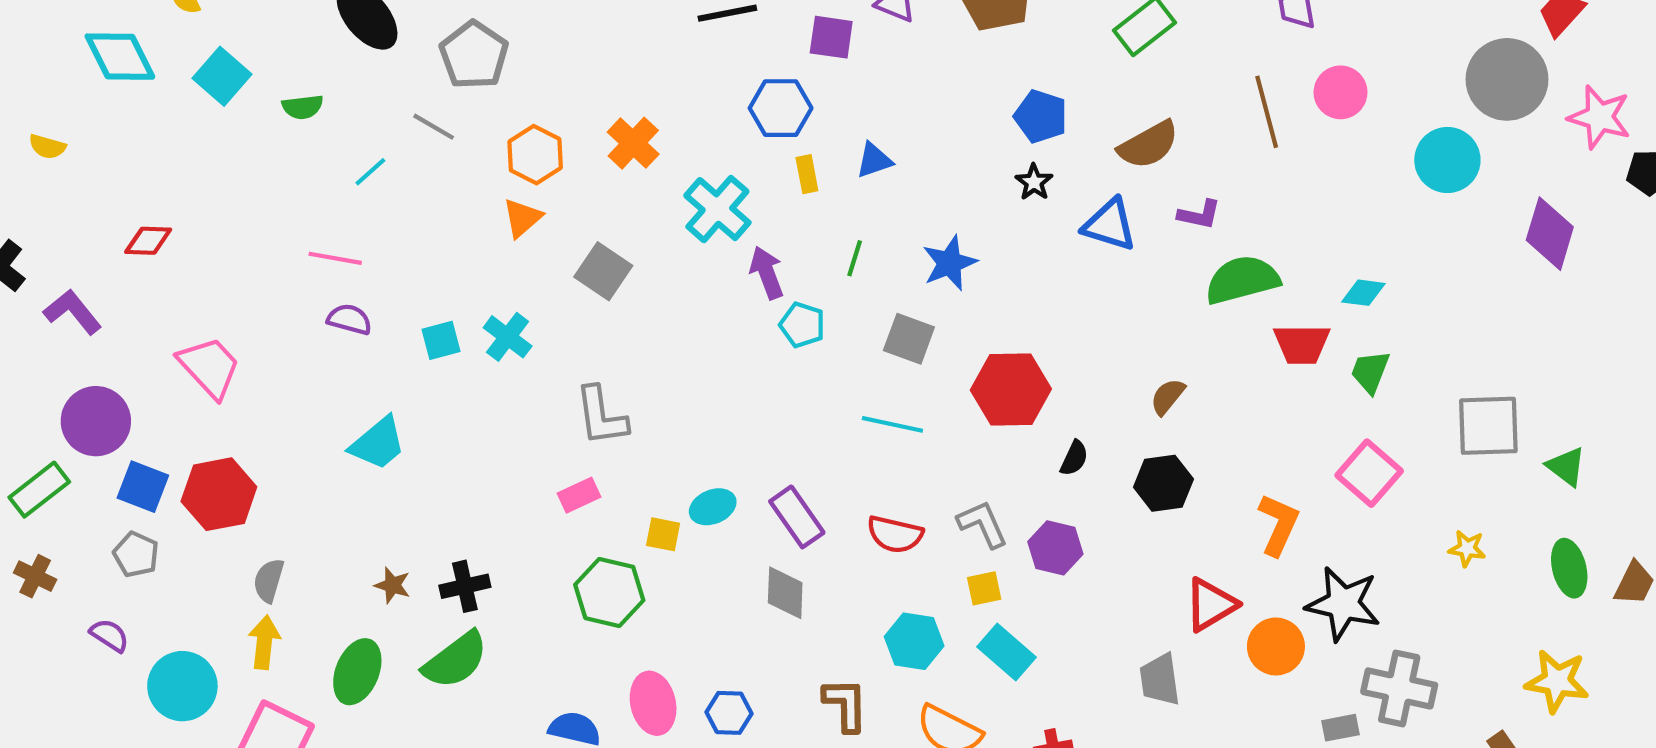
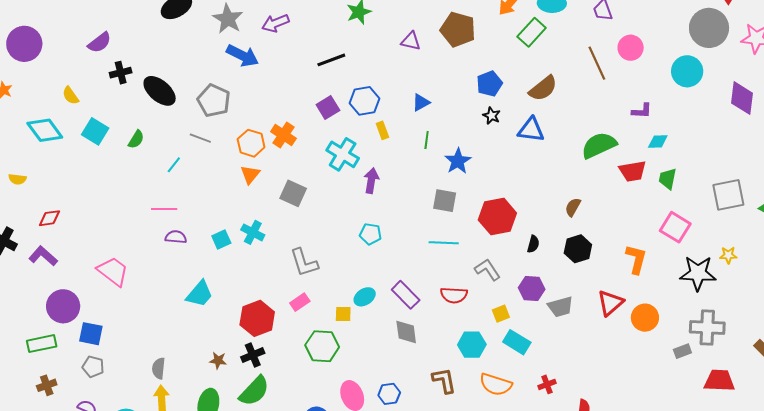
purple square: (831, 37) -> (328, 108), moved, turned -30
green semicircle: (303, 107) -> (136, 139), turned -42
blue pentagon: (1041, 116) -> (489, 84), turned -30
orange cross: (633, 143) -> (283, 135), moved
blue triangle: (874, 160) -> (421, 102), moved
purple L-shape: (1199, 215) -> (642, 111), moved
red diamond: (148, 241) -> (49, 218), moved
green line: (855, 258) -> (427, 140), moved
purple arrow: (767, 273) -> (371, 181), turned 40
cyan pentagon: (802, 325) -> (370, 234), moved
green rectangle: (39, 490) -> (42, 344), turned 36
red hexagon: (219, 494) -> (257, 318), moved
gray L-shape: (983, 524) -> (488, 270), moved
brown cross: (35, 576) -> (47, 385), turned -36
black star: (1343, 604) -> (698, 273), moved
gray trapezoid: (1160, 680) -> (561, 307), moved, turned -88

